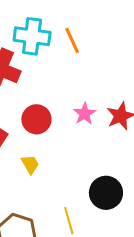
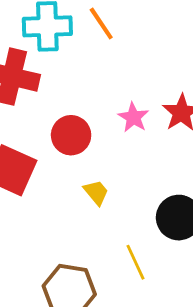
yellow trapezoid: (30, 164) -> (96, 192), moved

